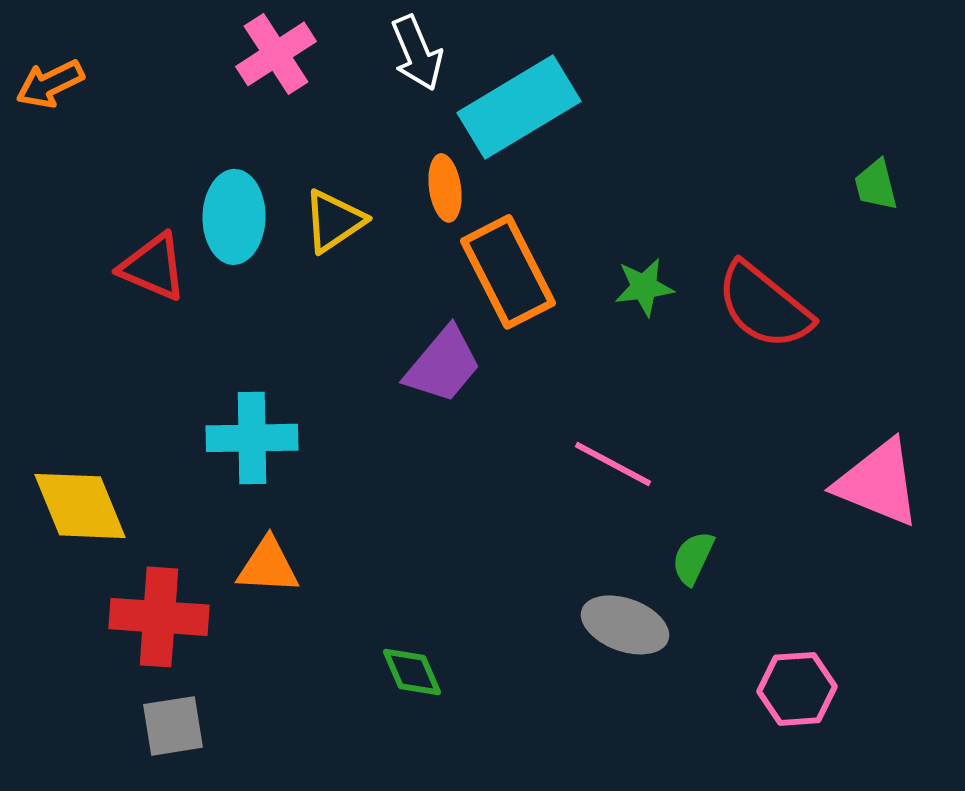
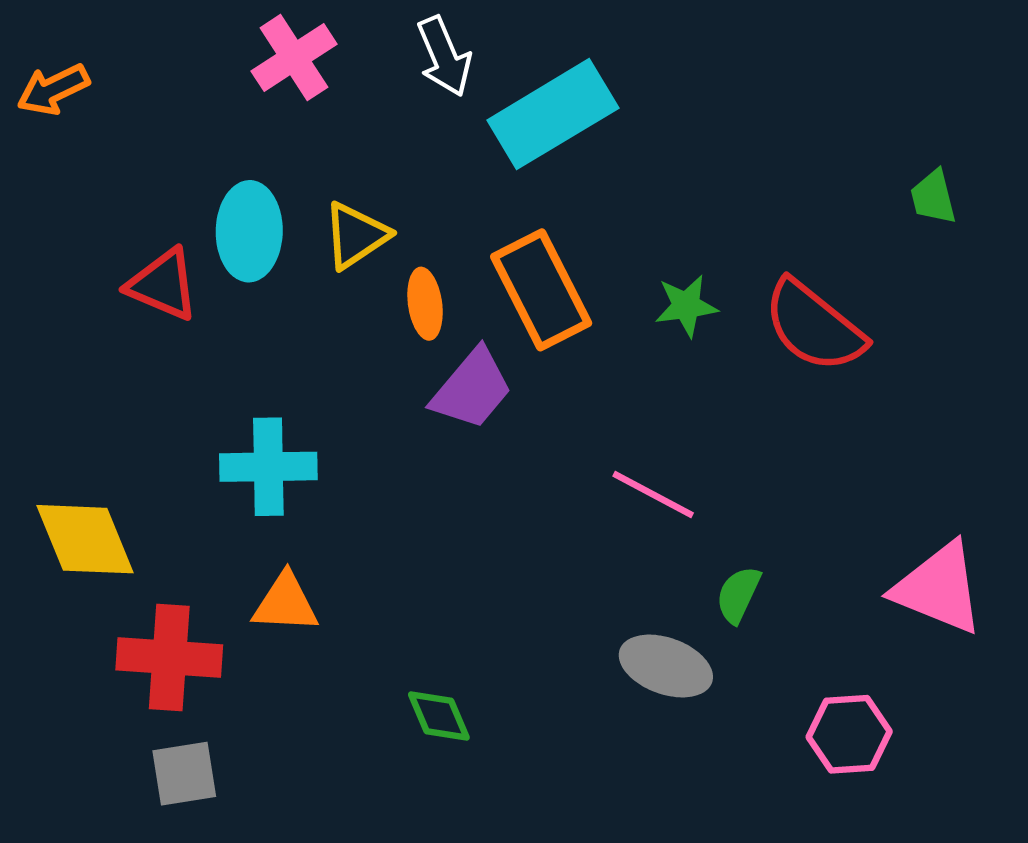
orange ellipse: (445, 188) -> (425, 304), moved
pink triangle: (878, 483) -> (939, 588), moved

